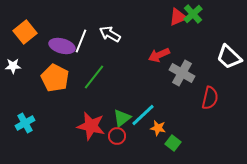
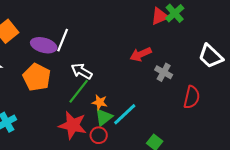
white arrow: (110, 34) -> (82, 71), moved
gray cross: (182, 73) -> (164, 72), size x0.7
green line: (94, 77) -> (79, 91), moved
orange star: (158, 128) -> (100, 102), moved

